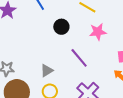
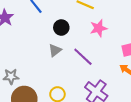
gray triangle: (47, 71) -> (55, 50), moved

